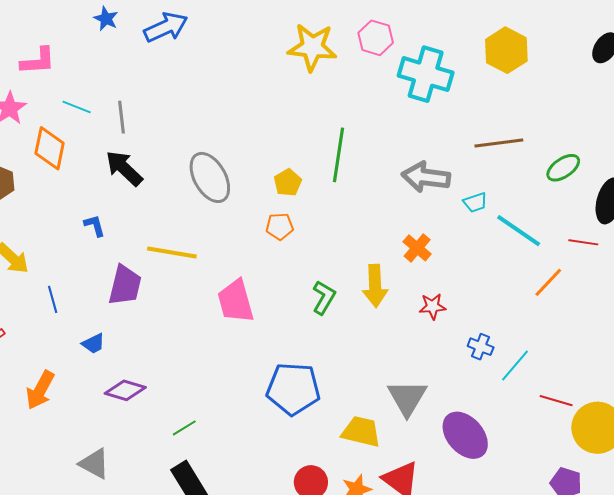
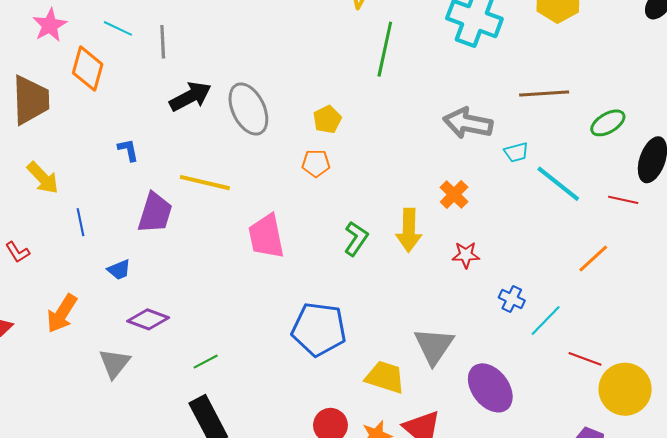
green line: (338, 155) -> (385, 49), moved
black arrow: (124, 168) -> (190, 96), moved, turned 105
orange line: (548, 282) -> (593, 259), moved
gray triangle: (94, 464) -> (114, 363), moved, turned 36

